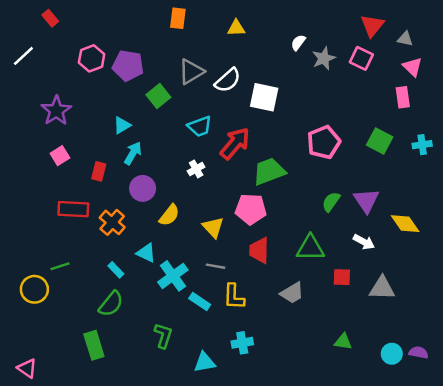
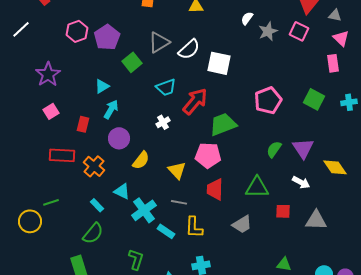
purple pentagon: (128, 66) -> (107, 37), turned 30

